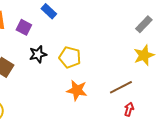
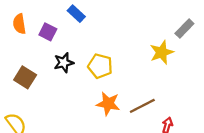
yellow star: (144, 55) -> (162, 52), moved
brown line: (121, 87) -> (142, 106), moved

